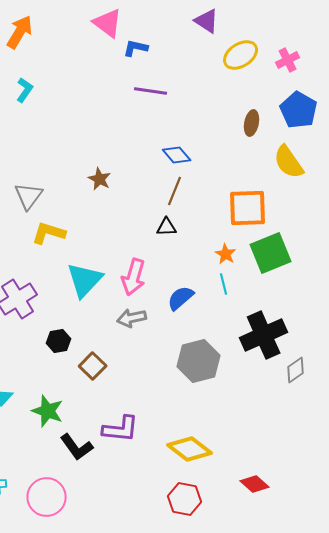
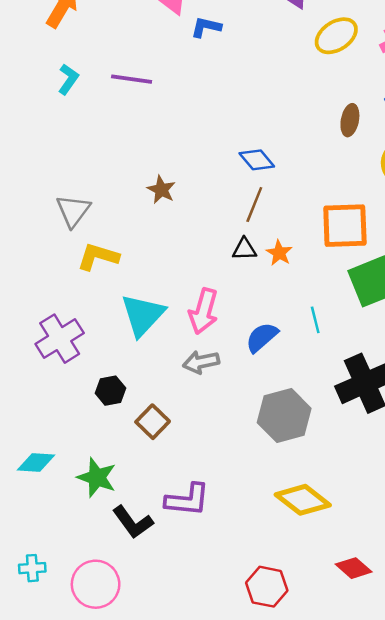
purple line: (151, 91) -> (132, 79), moved
orange star: (226, 254) -> (279, 253), moved
yellow diamond: (190, 449) -> (303, 500), moved

